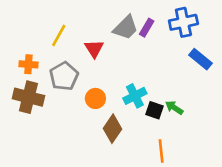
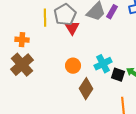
yellow line: (59, 35) -> (45, 18), turned -30
gray pentagon: (64, 76) -> (65, 15), moved
brown cross: (28, 97) -> (22, 65), turned 35

